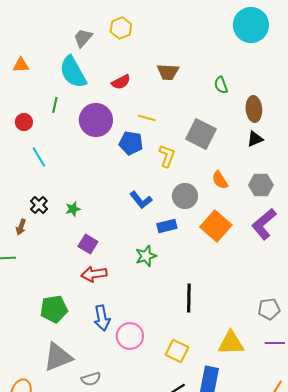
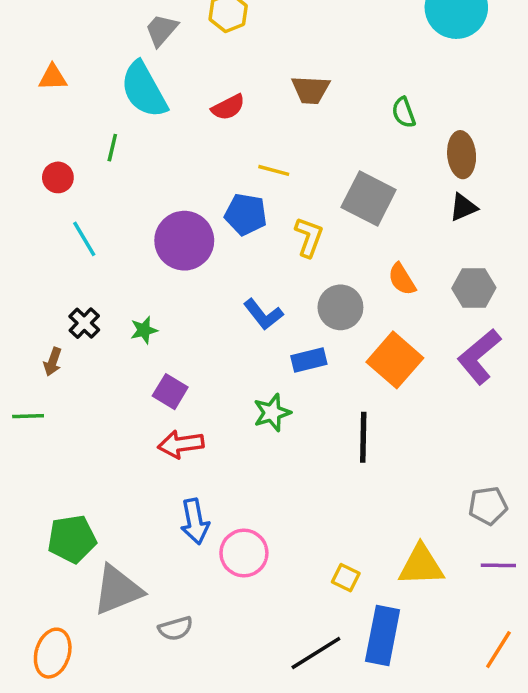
purple circle: (96, 120) -> (184, 241), moved
black line: (189, 298) -> (363, 437), moved
green pentagon: (54, 309) -> (72, 539), moved
yellow square: (177, 351) -> (346, 578), moved, size x0.7

